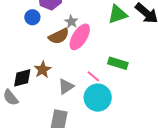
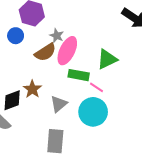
green triangle: (118, 14) -> (107, 59), moved
green rectangle: (118, 63) -> (79, 75), moved
pink line: (93, 76) -> (96, 87), moved

